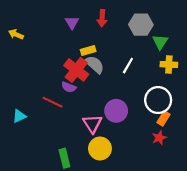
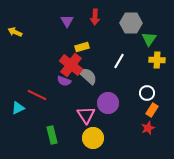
gray semicircle: (95, 65) -> (88, 76), moved
white circle: (158, 100) -> (147, 93), size x0.6
red line: (53, 102) -> (37, 95), moved
green rectangle: (64, 158) -> (52, 135), moved

